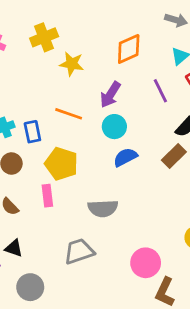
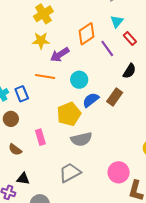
yellow cross: (44, 37) -> (43, 14), moved
orange diamond: (129, 49) -> (86, 34), moved
purple arrow: (110, 95) -> (60, 55), moved, turned 36
brown rectangle: (174, 156) -> (115, 97), moved
yellow pentagon: (61, 164) -> (69, 114), moved, turned -30

